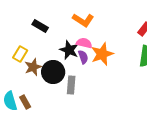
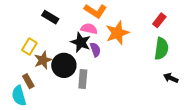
pink semicircle: (84, 43) -> (89, 29), moved
orange star: (102, 54) -> (117, 33), moved
brown rectangle: (25, 102) -> (28, 81), moved

